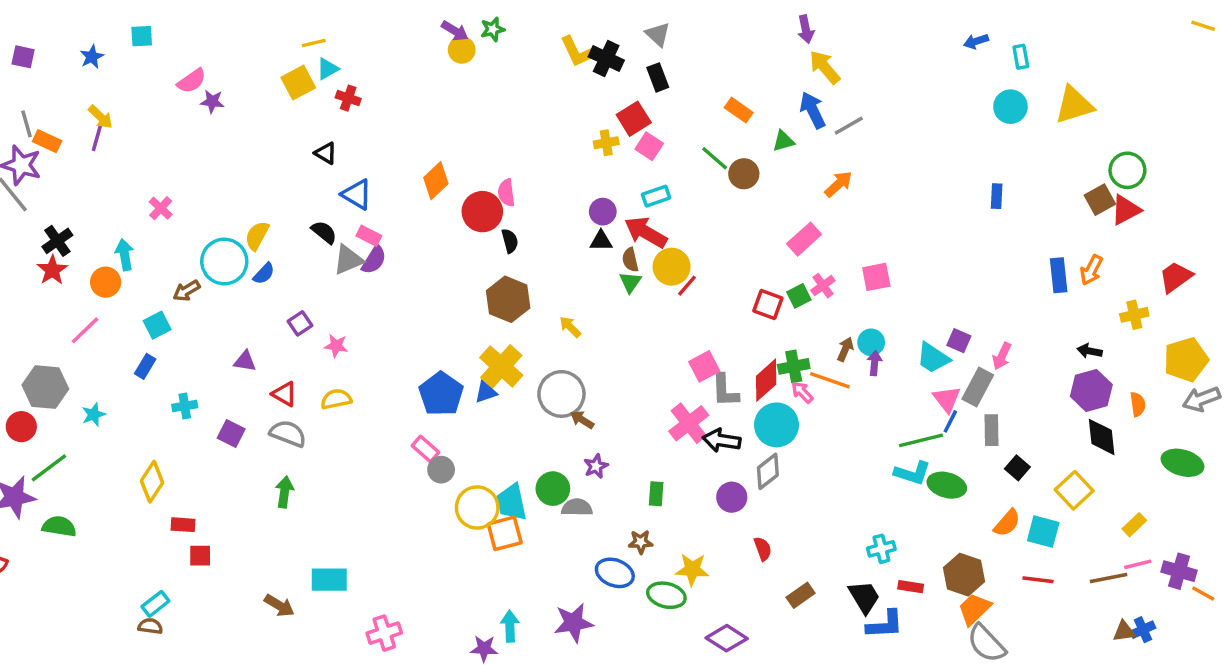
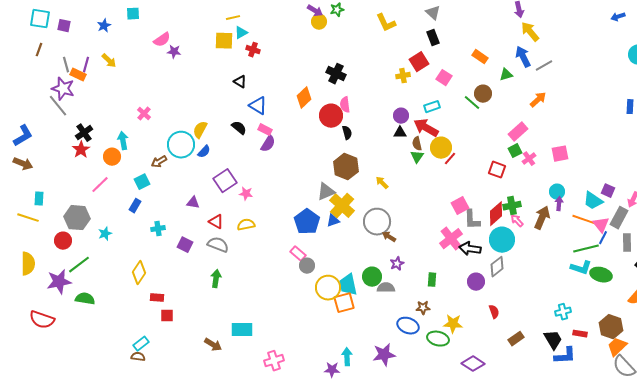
black cross: (606, 58) -> (336, 74), moved
yellow square: (298, 83) -> (224, 41), turned 30
purple line: (97, 138) -> (86, 65), moved
pink square: (649, 146) -> (444, 78), moved
green line: (715, 158) -> (472, 103), moved
gray triangle: (348, 260) -> (326, 192), moved
green square: (799, 296) -> (515, 151), moved
purple square: (300, 323) -> (225, 181), size x1.6
brown arrow: (845, 349) -> (542, 218), moved, size x1.6
orange line: (830, 380) -> (584, 220), moved

